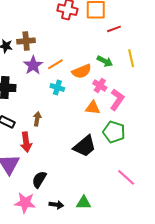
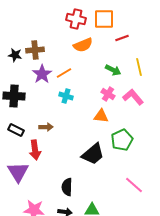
orange semicircle: (82, 71) -> (83, 45), moved
pink L-shape: (117, 100) -> (133, 97), moved, turned -75
brown arrow: (37, 119) -> (46, 127), turned 80
green pentagon: (114, 132) -> (122, 140), turned 30
black semicircle: (39, 179) -> (67, 187), moved, turned -30

